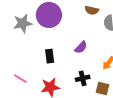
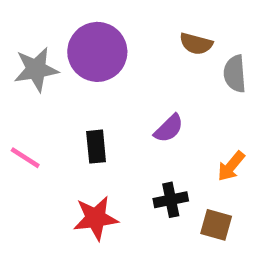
pink line: (20, 79) -> (25, 158), moved

